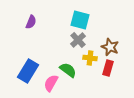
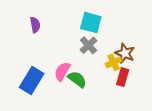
purple semicircle: (31, 22) -> (35, 25), turned -32
yellow cross: (90, 58) -> (114, 62), moved, turned -32
pink semicircle: (51, 83) -> (62, 71), moved

